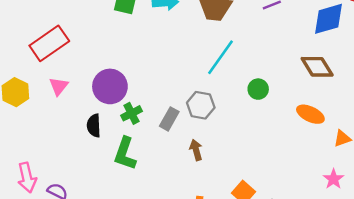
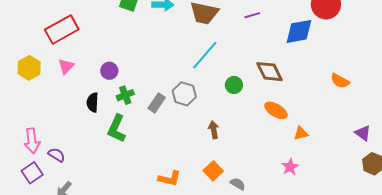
brown diamond: (317, 67) -> (269, 72), moved
purple circle: (110, 86) -> (109, 71), size x0.6
brown arrow: (196, 150) -> (214, 130), moved

